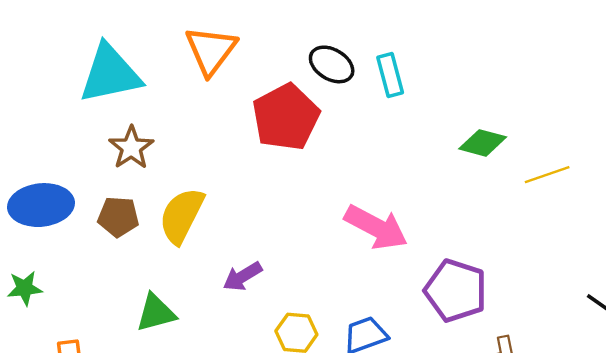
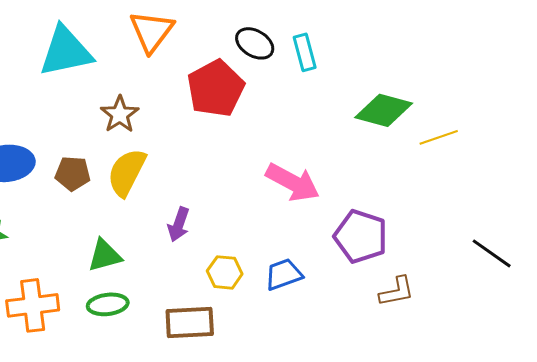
green diamond: (483, 143) -> (384, 110), size x1.4
brown star: (131, 148) -> (120, 114), moved
purple arrow: (243, 276) -> (179, 224), turned -40

